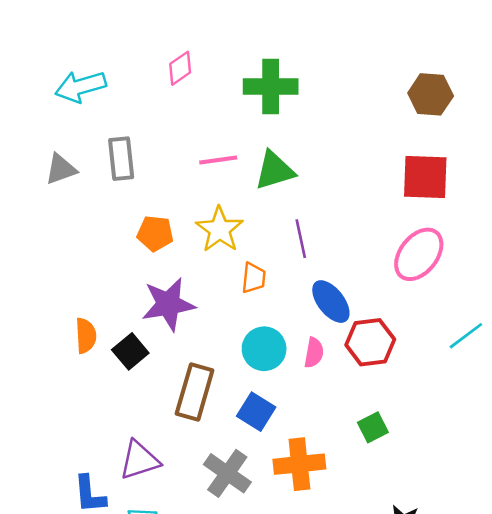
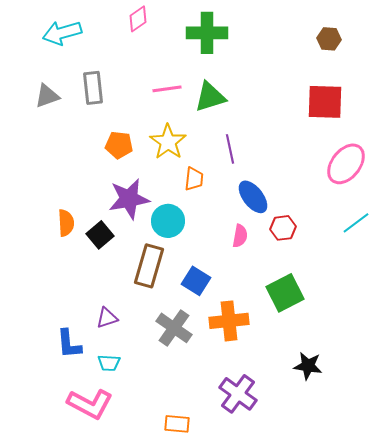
brown hexagon: (431, 94) -> (329, 39), size x0.7
pink ellipse: (419, 254) -> (346, 164), moved
red hexagon: (370, 342) -> (283, 228), size x0.7
cyan circle: (264, 349) -> (168, 221), moved
green square: (373, 427) -> (285, 293), size x1.6
purple triangle: (139, 460) -> (107, 318), size x0.7

